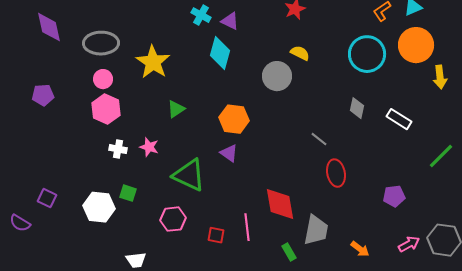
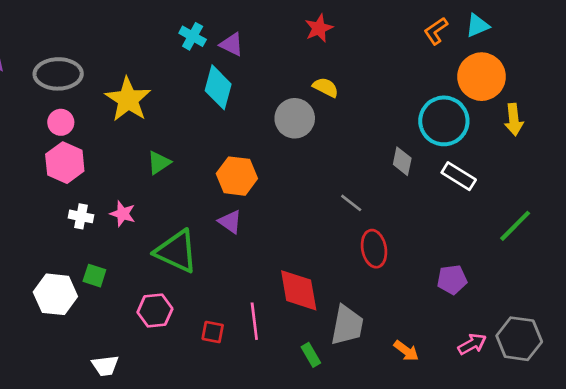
cyan circle: (367, 54) -> (444, 121), moved

